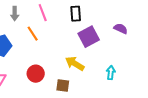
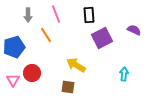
yellow arrow: (75, 64) -> (76, 65), moved
red circle: (36, 74) -> (32, 73), moved
brown square: (63, 86) -> (68, 87), moved

